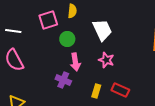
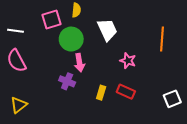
green circle: (67, 39) -> (71, 39), size x1.5
pink star: (106, 60) -> (128, 61), moved

